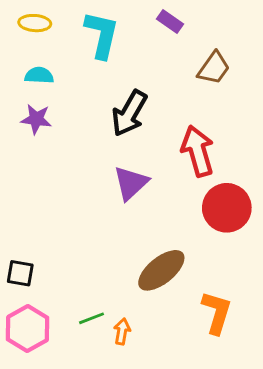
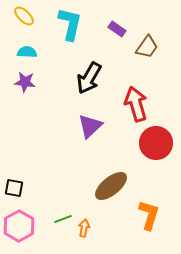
purple rectangle: (170, 22) -> (117, 29), moved
yellow ellipse: (35, 23) -> (24, 16), turned 40

